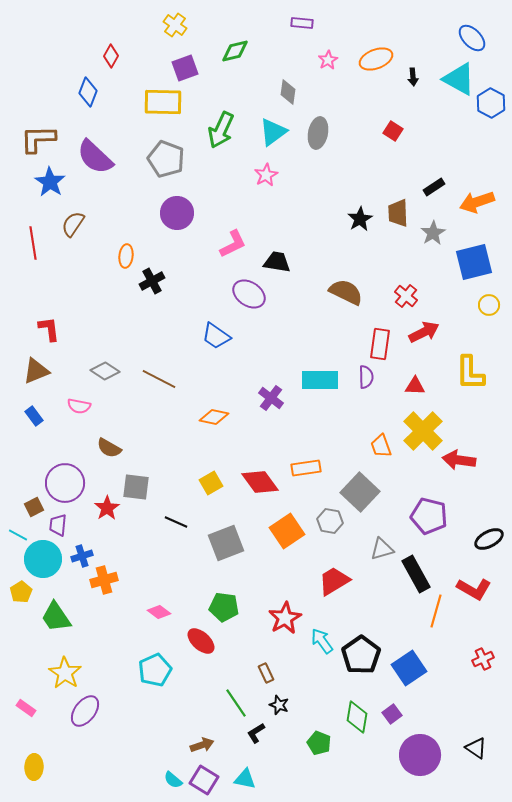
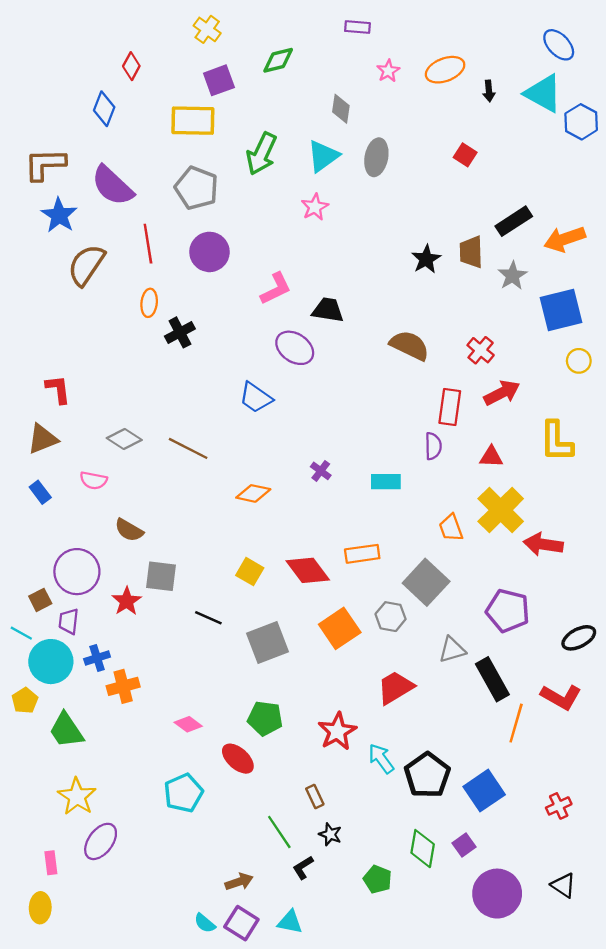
black rectangle: (434, 187) -> (514, 221), size x1.4
brown semicircle: (73, 224) -> (86, 265), size x1.4
red line: (33, 243) -> (148, 244), moved
cyan rectangle: (320, 380) -> (386, 482), moved, size x0.7
purple cross: (271, 398) -> (321, 471), size x0.7
yellow square: (211, 483) -> (250, 572), turned -30
red cross: (483, 659) -> (559, 806), moved
pink rectangle: (26, 708) -> (51, 863), moved, turned 48

